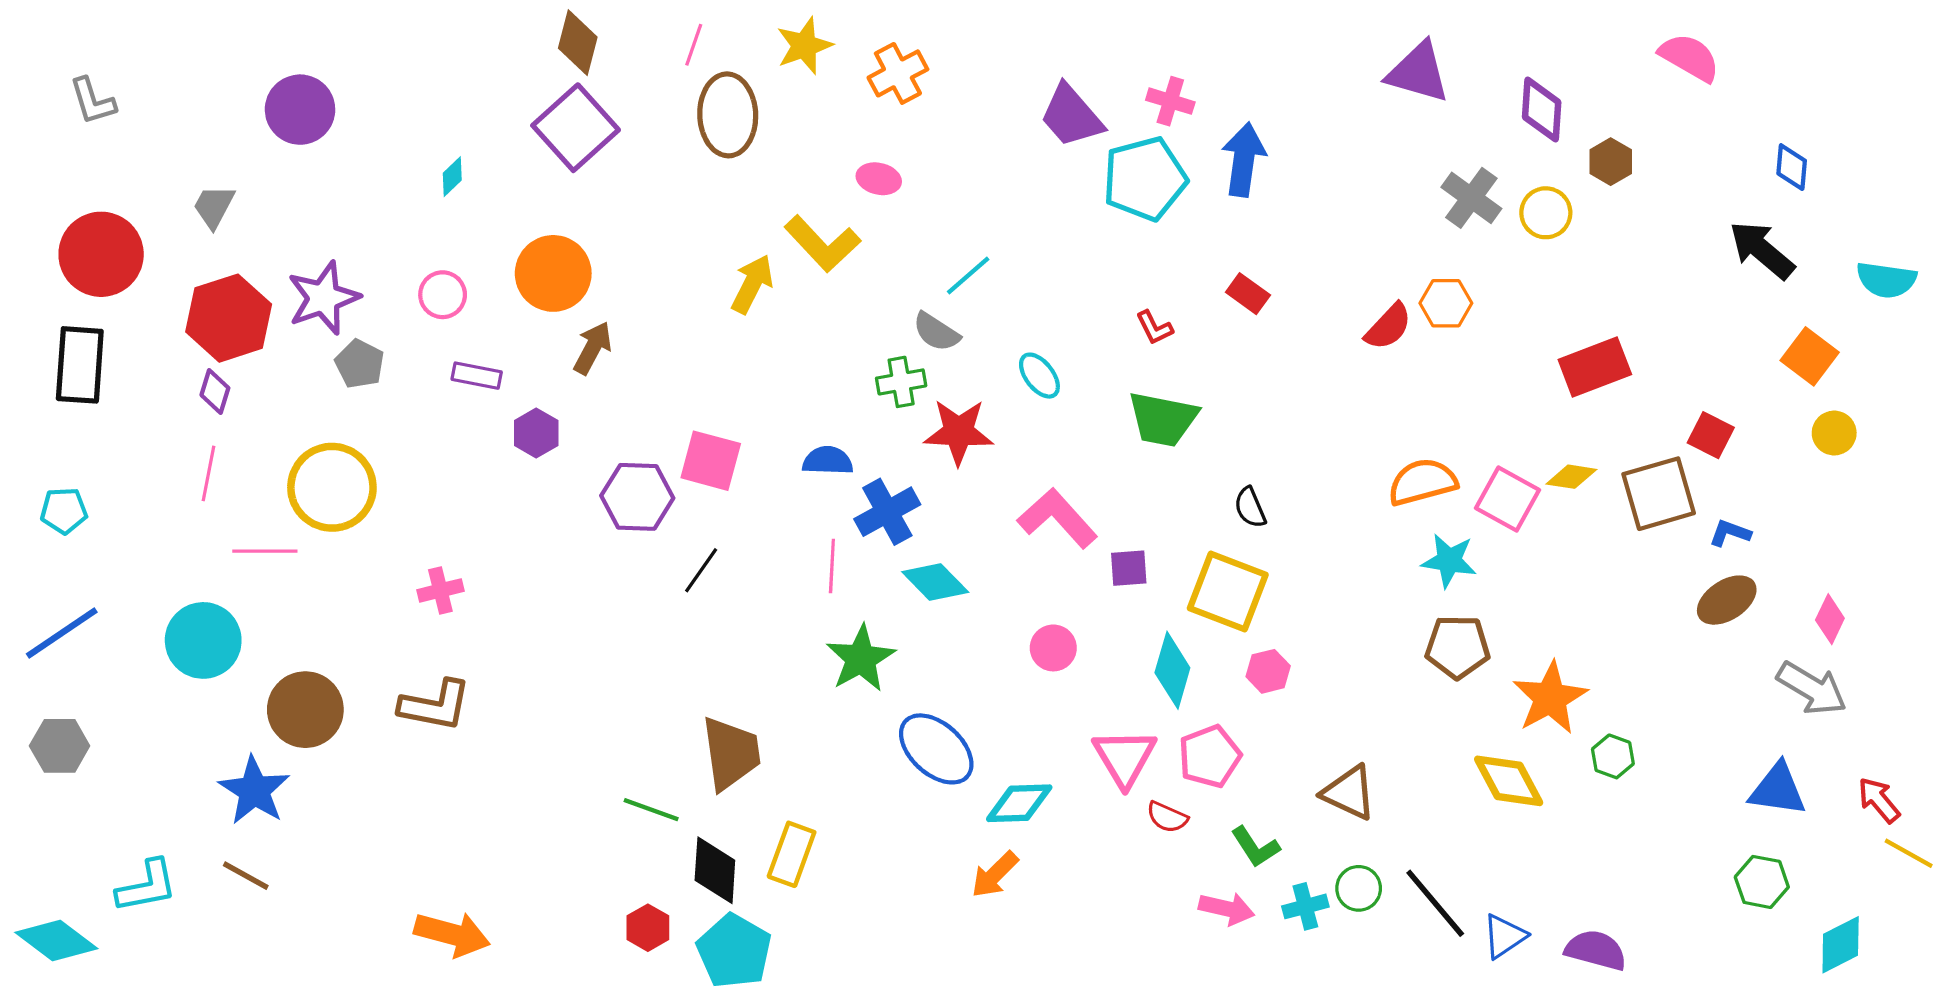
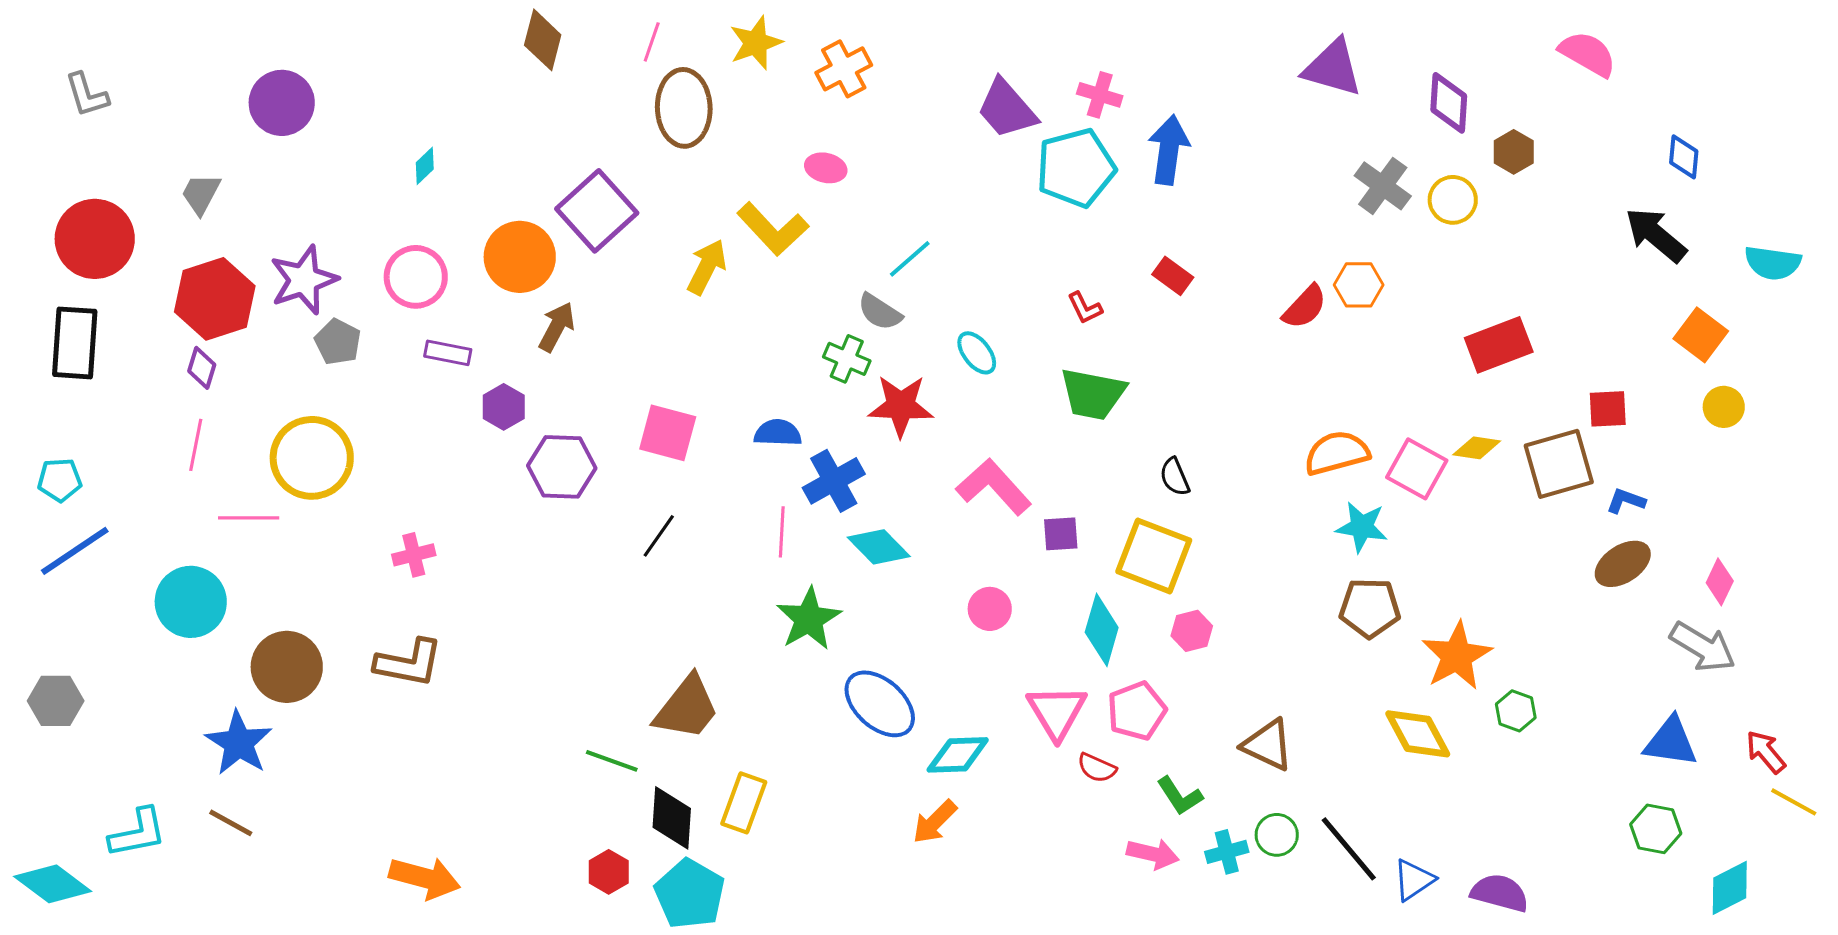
purple square: (576, 128) -> (597, 211), moved
pink circle: (443, 295) -> (416, 277), size x1.4
green cross: (901, 382) -> (847, 359), turned 33
red square: (1711, 435) -> (1608, 409), turned -30
purple hexagon: (637, 497) -> (562, 467), moved
blue line: (62, 633) -> (75, 551), moved
brown trapezoid: (731, 753) -> (687, 708), turned 46

